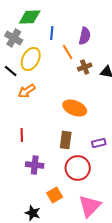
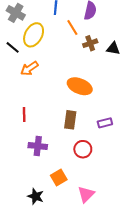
red circle: (78, 168) -> (83, 149), size x0.7
pink triangle: (90, 206) -> (86, 194), moved, size x0.7

